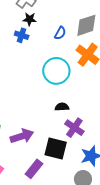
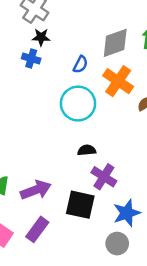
blue semicircle: (60, 33) -> (80, 64), moved
purple rectangle: (34, 169) -> (37, 229), moved

